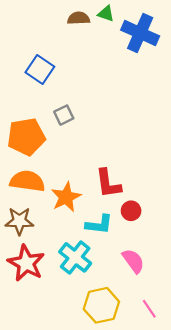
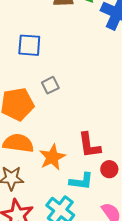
blue square: (40, 69) -> (29, 45), turned -30

